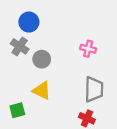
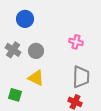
gray cross: (20, 46) -> (13, 50), moved
green square: (17, 110) -> (15, 95), turned 32

